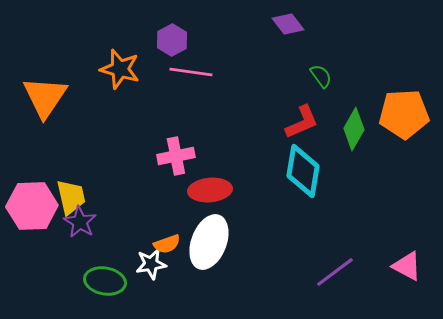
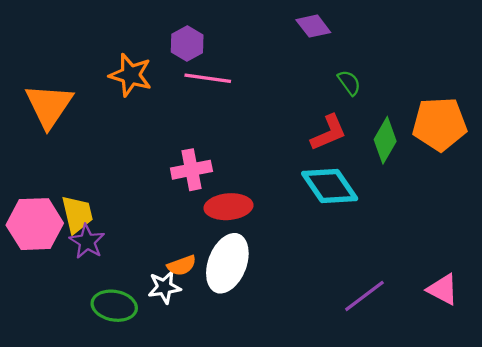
cyan diamond: (303, 171) -> (330, 186), turned -44

